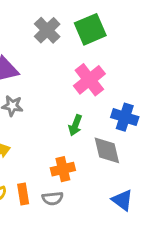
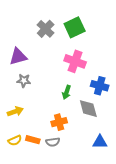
pink cross: (89, 80) -> (75, 61), turned -30
orange rectangle: (23, 194) -> (33, 140), turned -64
blue triangle: (122, 200) -> (100, 142), turned -35

